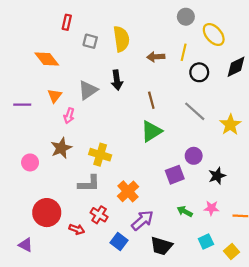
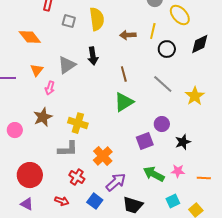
green arrow: (185, 211) -> (154, 174), size x1.5
red arrow: (77, 229) -> (62, 201), moved
purple triangle: (26, 245) -> (27, 204), moved

